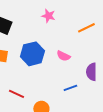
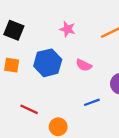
pink star: (48, 16) -> (67, 29), moved

